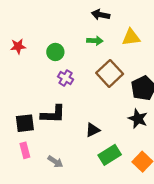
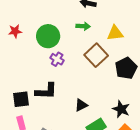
yellow triangle: (131, 37) -> (115, 33), moved
green circle: (55, 52) -> (48, 36), size x1.5
black star: (138, 119) -> (121, 109), moved

